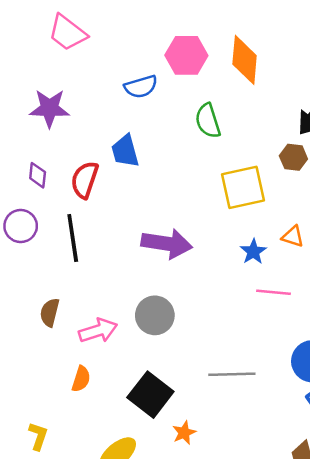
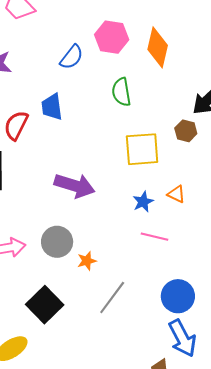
blue semicircle: (141, 87) -> (72, 57), turned -44
gray line: (232, 374) -> (112, 298), turned -60
orange star: (184, 433) -> (87, 261), moved

